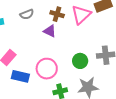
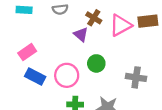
green circle: (80, 61) -> (96, 63), moved

